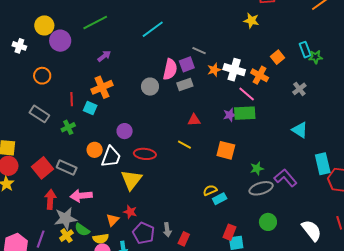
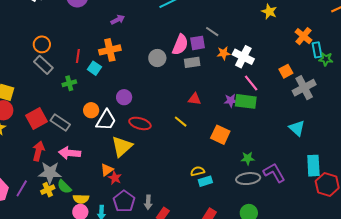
orange square: (278, 57) -> (286, 71), moved
orange cross: (260, 75) -> (304, 36), moved
orange circle: (42, 76) -> (42, 44), moved
gray cross: (299, 89) -> (304, 88), size x1.6
orange triangle: (113, 220) -> (107, 170), moved

